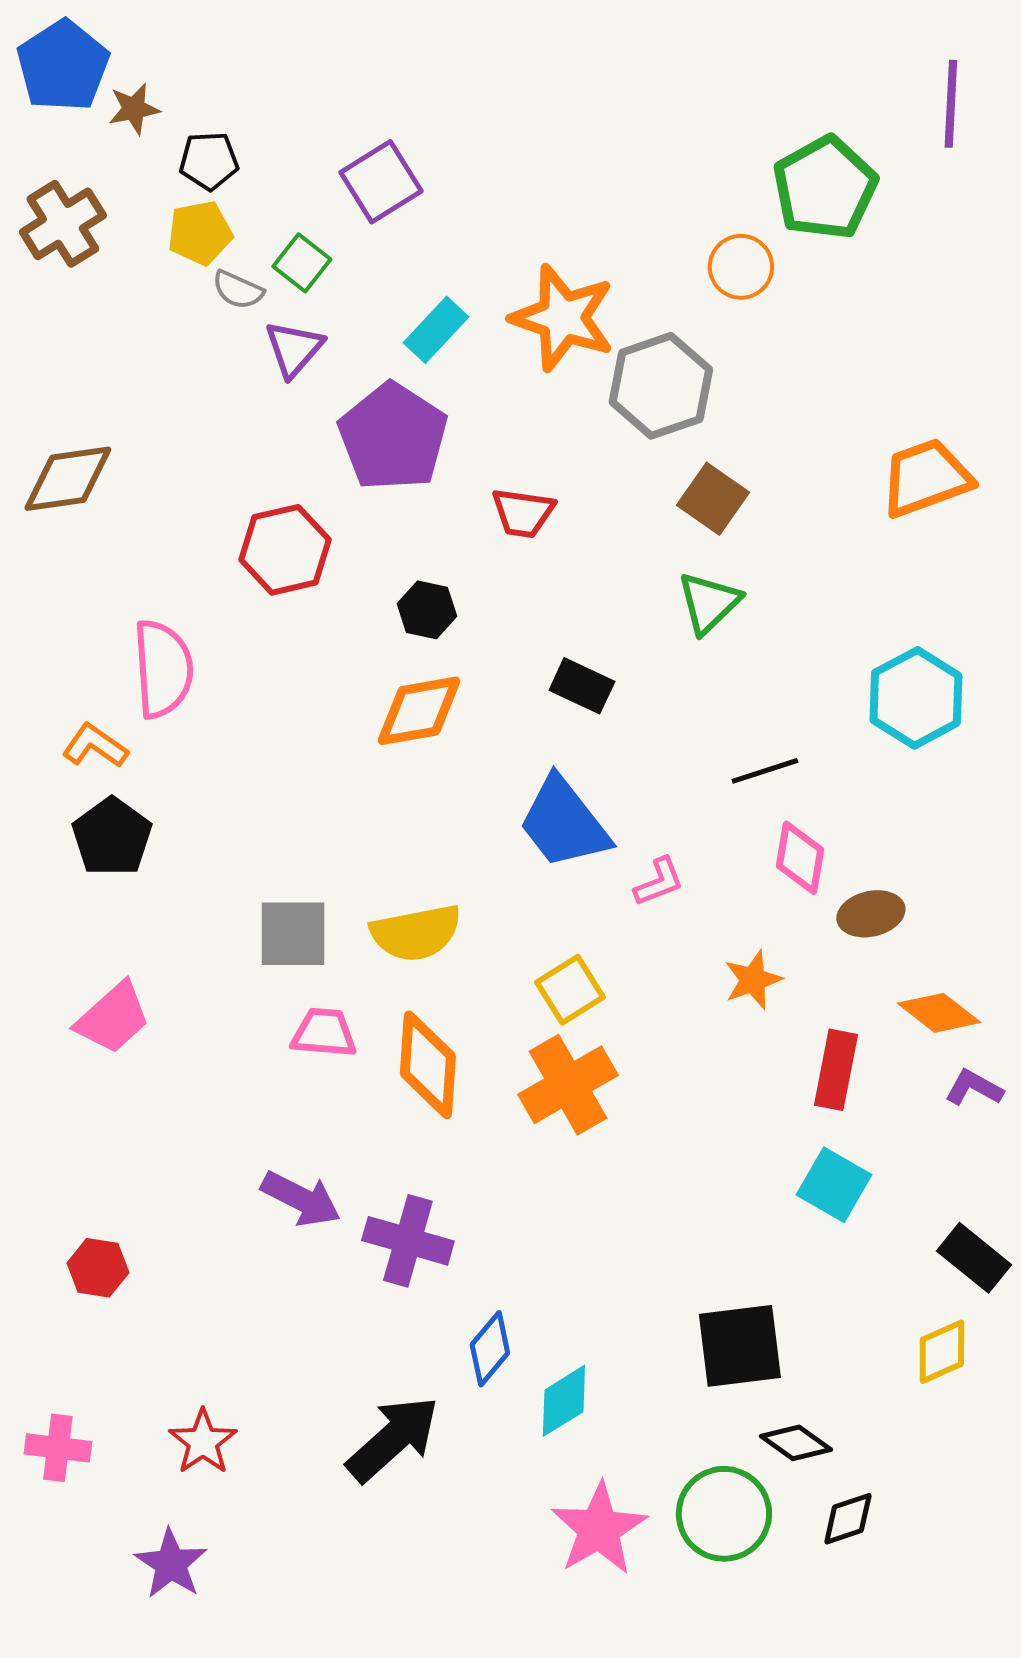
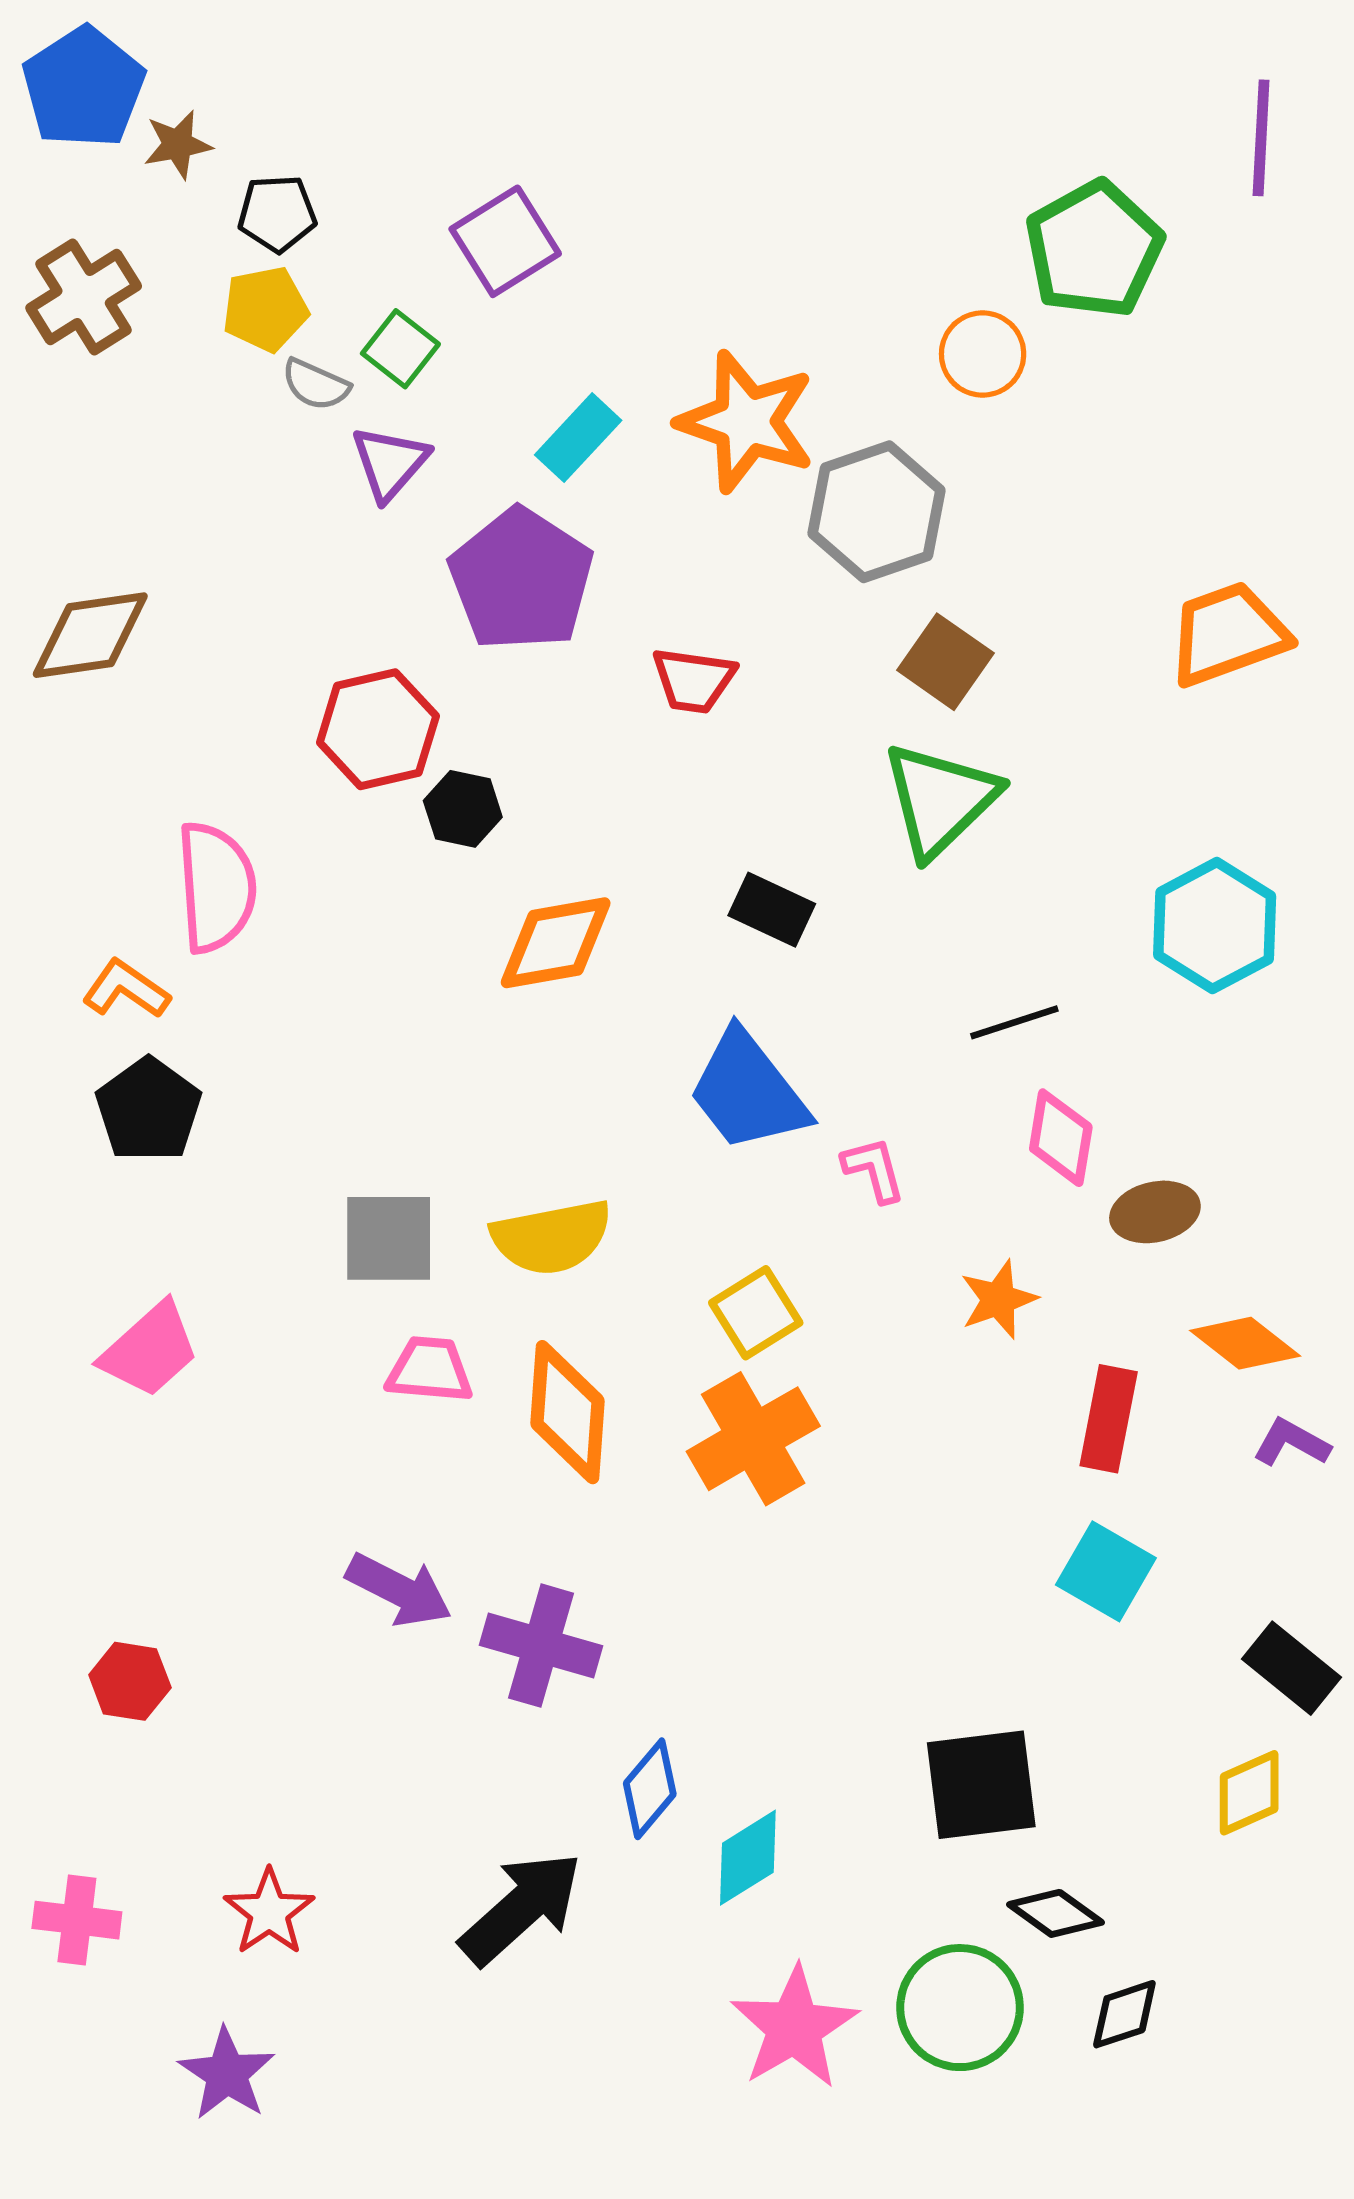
green triangle: (709, 603) -> (940, 800), size x1.4
black hexagon: (427, 610) -> (463, 809), moved
pink L-shape: (659, 882) -> (874, 1170), turned -84

